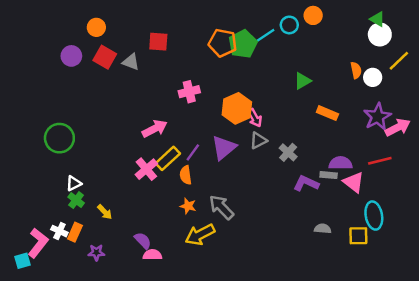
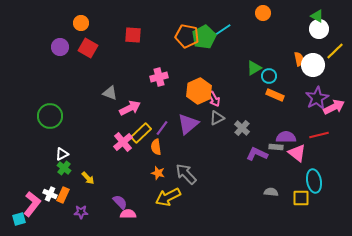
cyan circle: (289, 25) -> (269, 76), moved
gray triangle: (131, 62) -> (110, 93), moved
white circle: (373, 77) -> (313, 65), size x1.5

